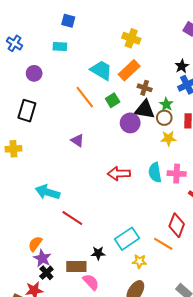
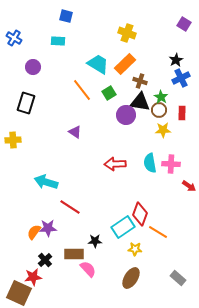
red diamond: (177, 225) -> (140, 214), moved
purple star: (42, 258) -> (48, 228), moved, turned -30

